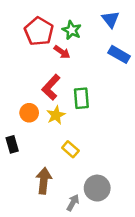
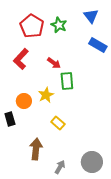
red arrow: (62, 52) -> (54, 63), moved
red L-shape: (51, 87) -> (21, 59), moved
orange circle: (29, 113) -> (24, 101), moved
gray circle: (97, 188) -> (92, 162), moved

